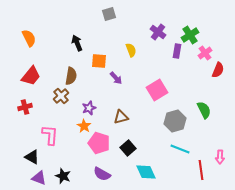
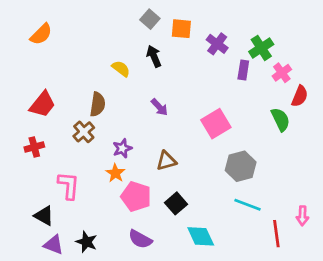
gray square: (109, 14) -> (150, 19), turned -32
orange semicircle: (29, 38) -> (41, 34), moved, turned 72
black arrow: (77, 43) -> (154, 56), moved
yellow semicircle: (131, 50) -> (121, 69), moved, turned -32
orange square: (99, 61) -> (181, 29), moved
green semicircle: (204, 110) -> (280, 119), moved

